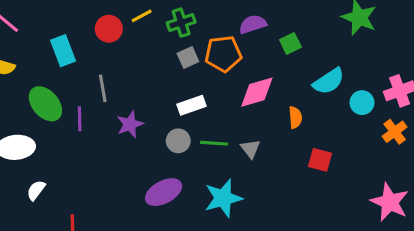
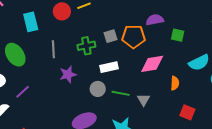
green cross: (181, 23) -> (86, 46), moved
green square: (290, 43) -> (178, 35), turned 32
purple line: (80, 119) -> (23, 92), moved, turned 42

